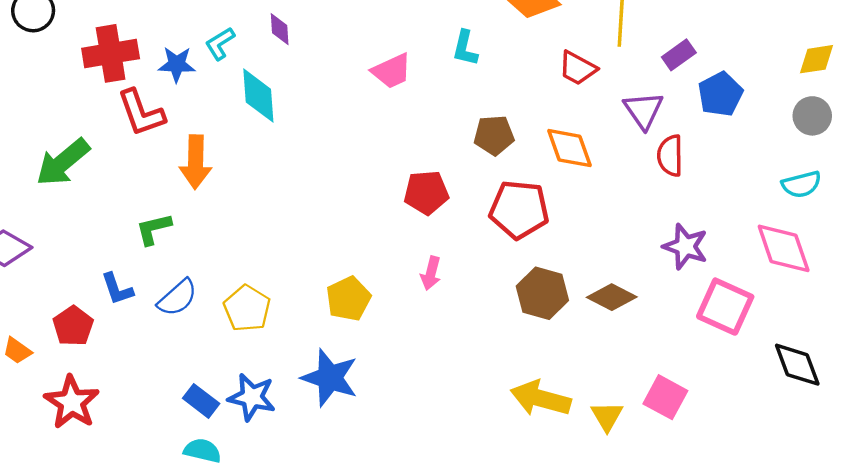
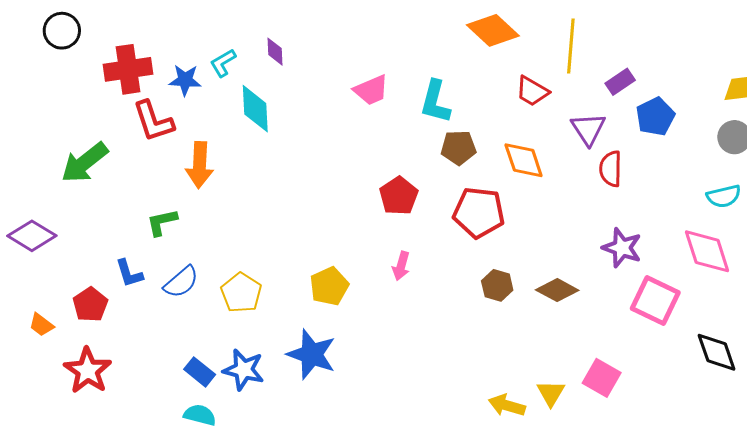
cyan L-shape: (465, 48) -> (435, 102), moved, size x1.4
red pentagon: (426, 193) -> (399, 196), turned -30
brown hexagon: (542, 293) -> (497, 285), size x0.7
yellow arrow: (541, 398) -> (507, 405), moved, size x0.7

